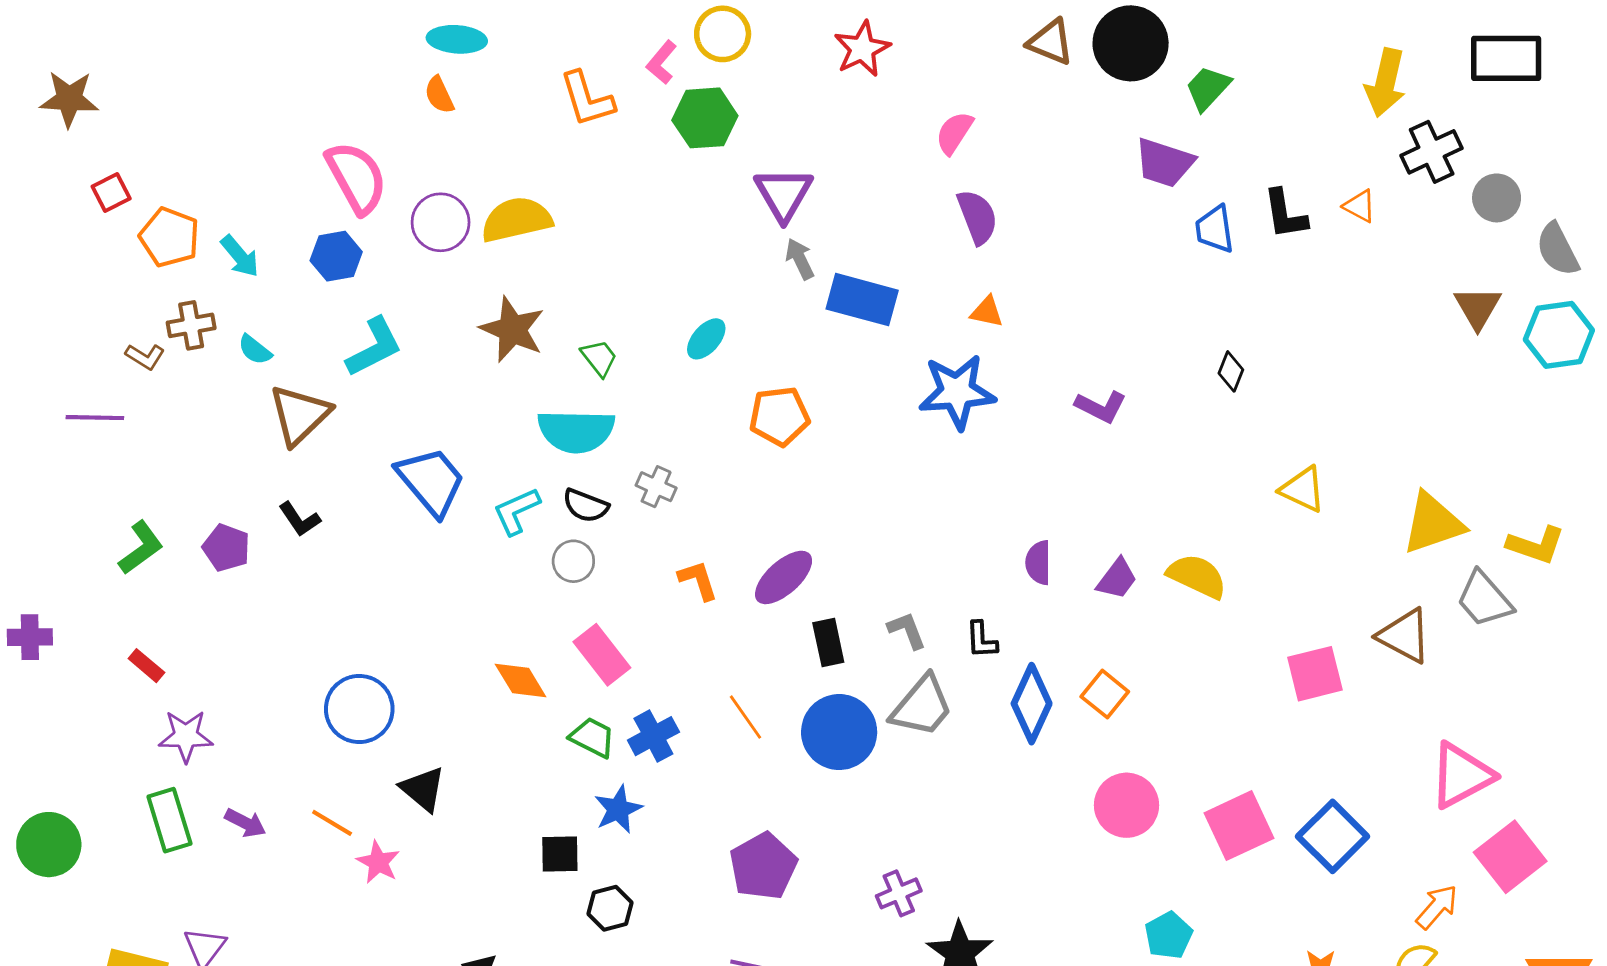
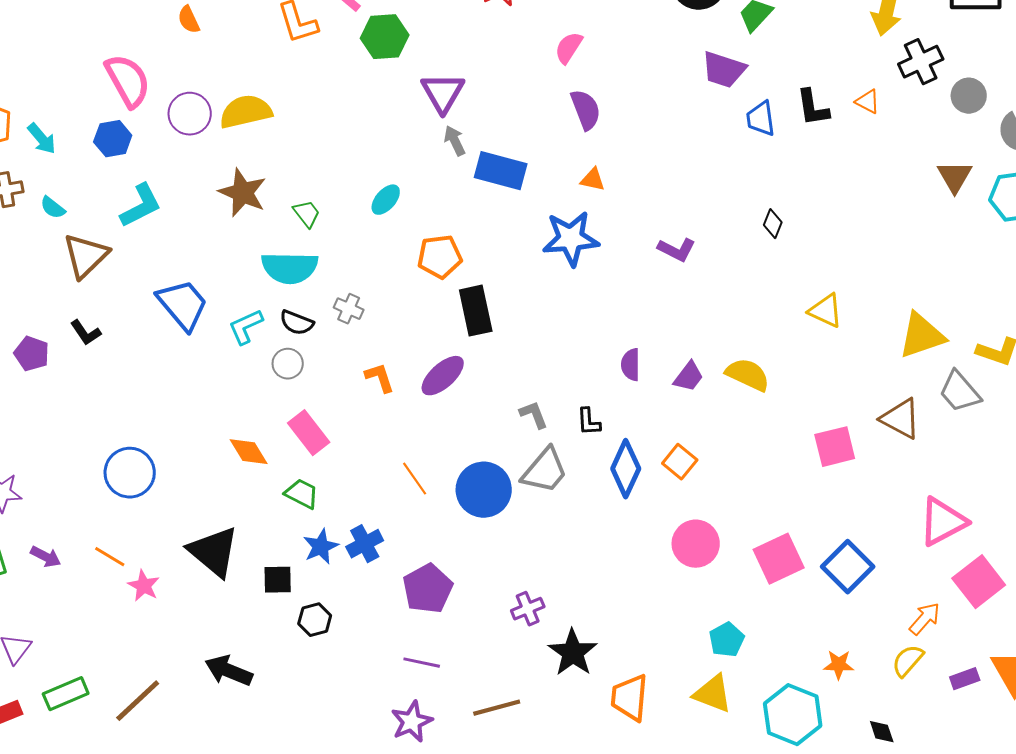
black rectangle: (828, 643) -> (476, 311), moved, size x1.4
blue cross: (653, 736) -> (365, 544), moved
black triangle: (423, 789) -> (214, 552), moved, size x1.5

